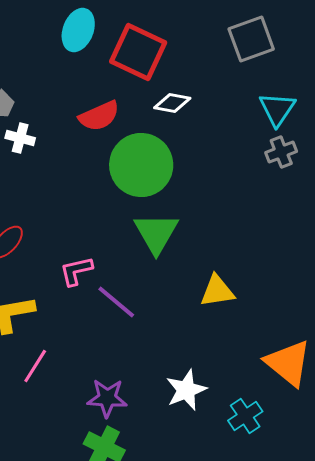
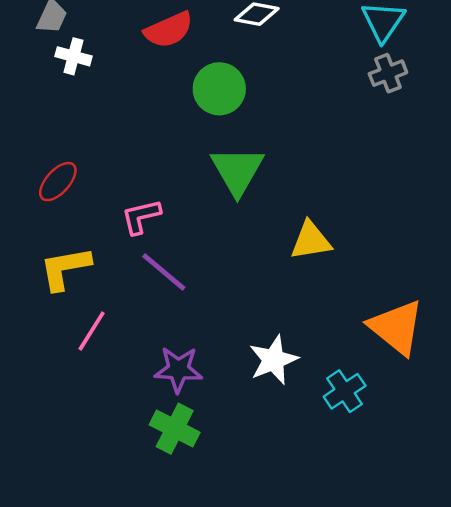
green circle: (141, 165) -> (219, 89), size x0.7
purple line: (116, 302) -> (164, 272), moved

